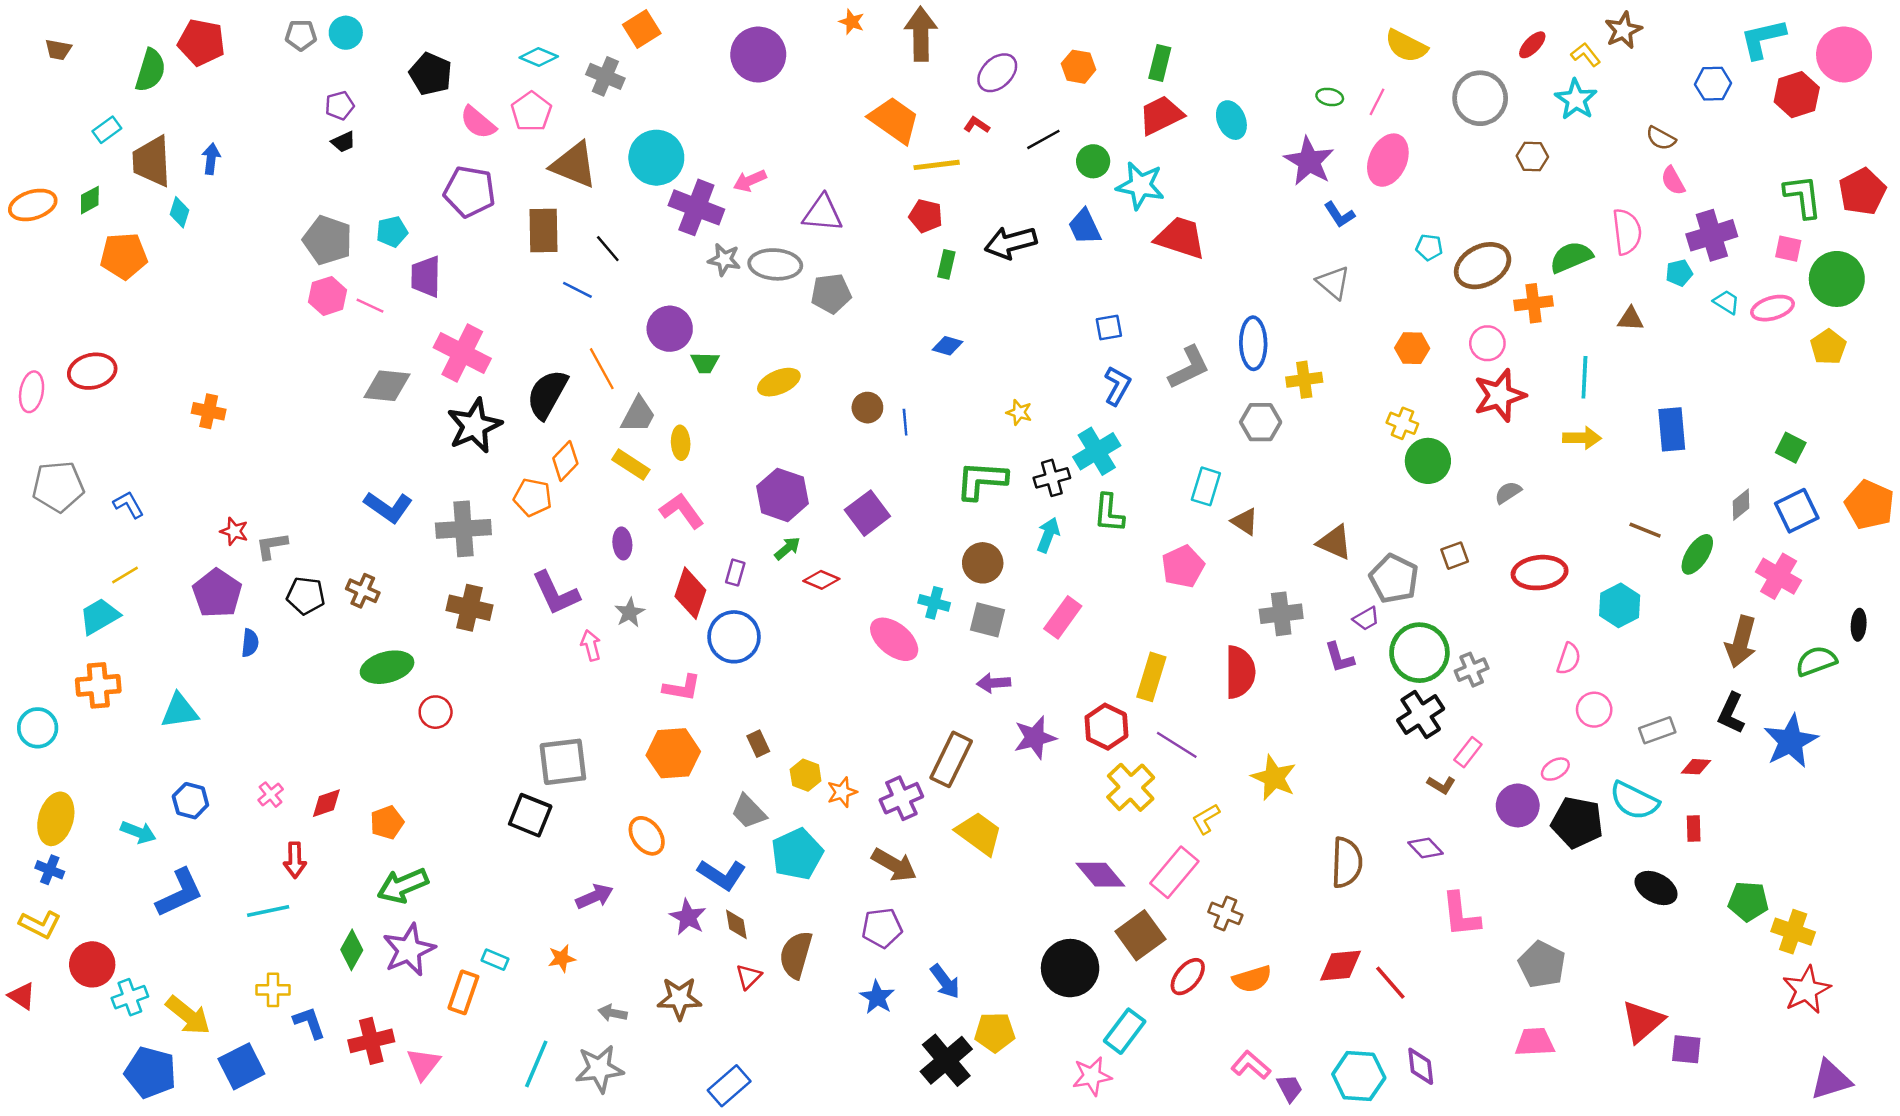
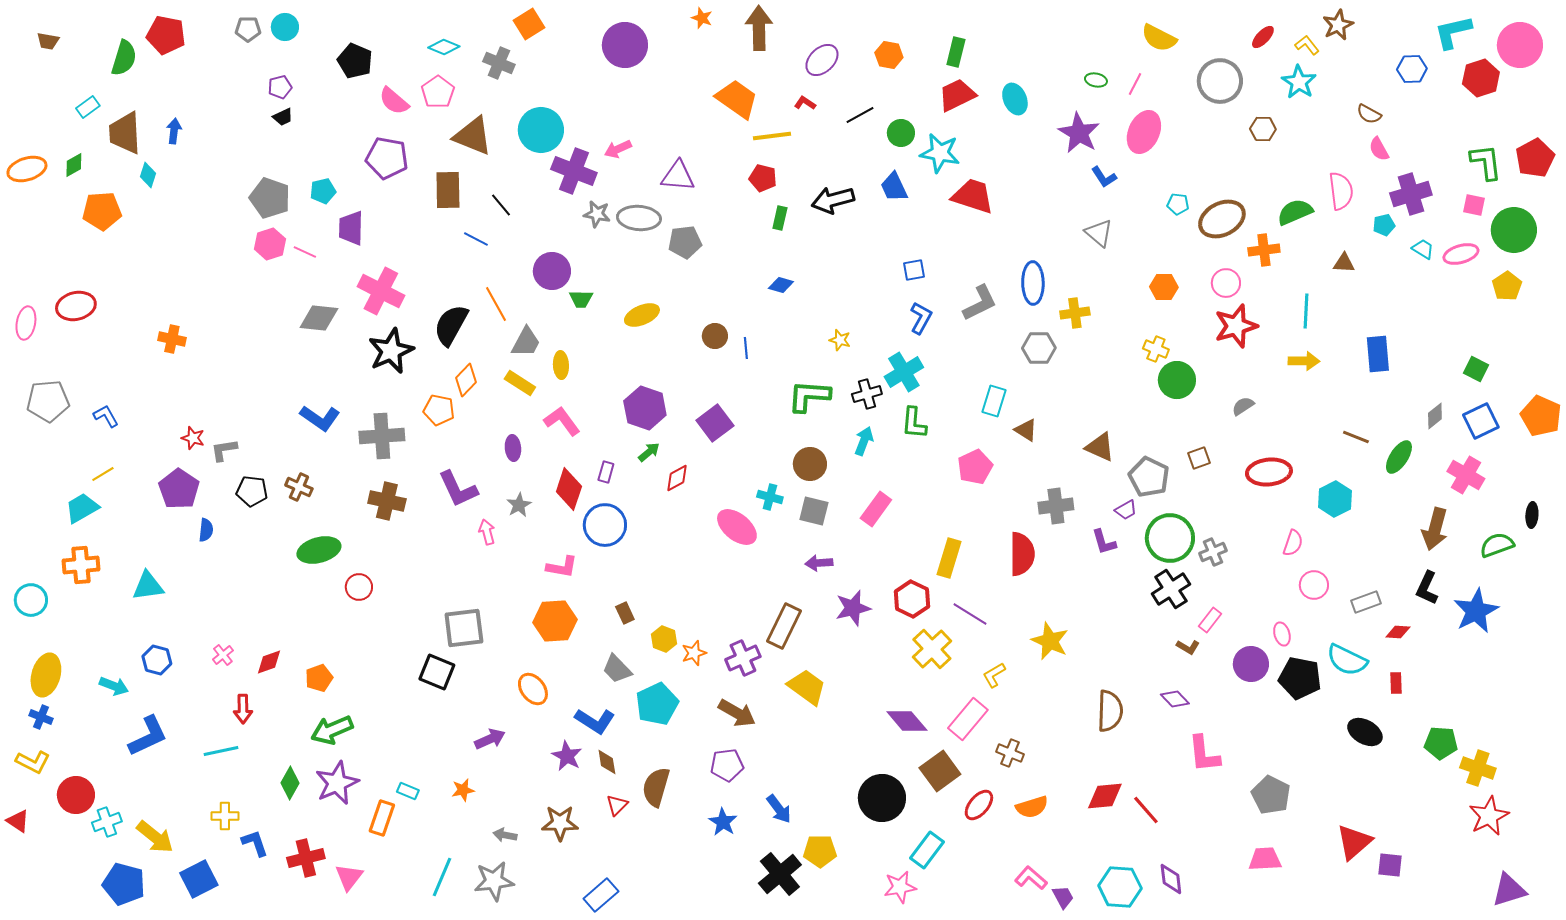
red diamond: (821, 580) -> (677, 478), turned -52
pink ellipse: (1555, 769) -> (1282, 634), turned -75

